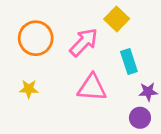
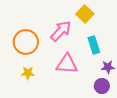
orange circle: (36, 38) -> (26, 42), moved
yellow star: (29, 89) -> (28, 73), moved

